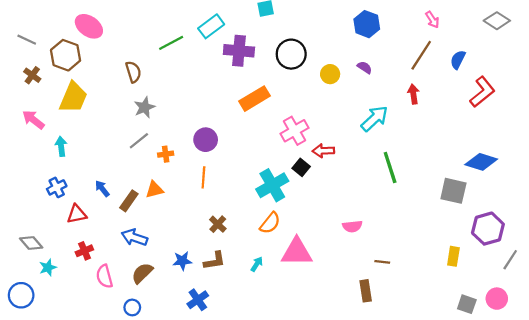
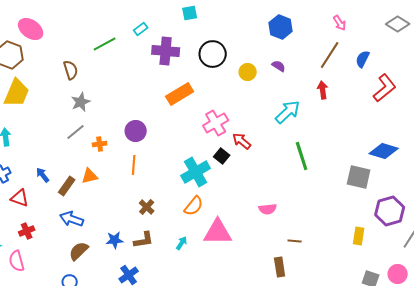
cyan rectangle: (211, 26) -> (141, 29), size x0.6
red arrow: (323, 151) -> (242, 141), turned 42
red triangle: (77, 214) -> (20, 198), turned 30
pink semicircle: (104, 276) -> (17, 261), moved

